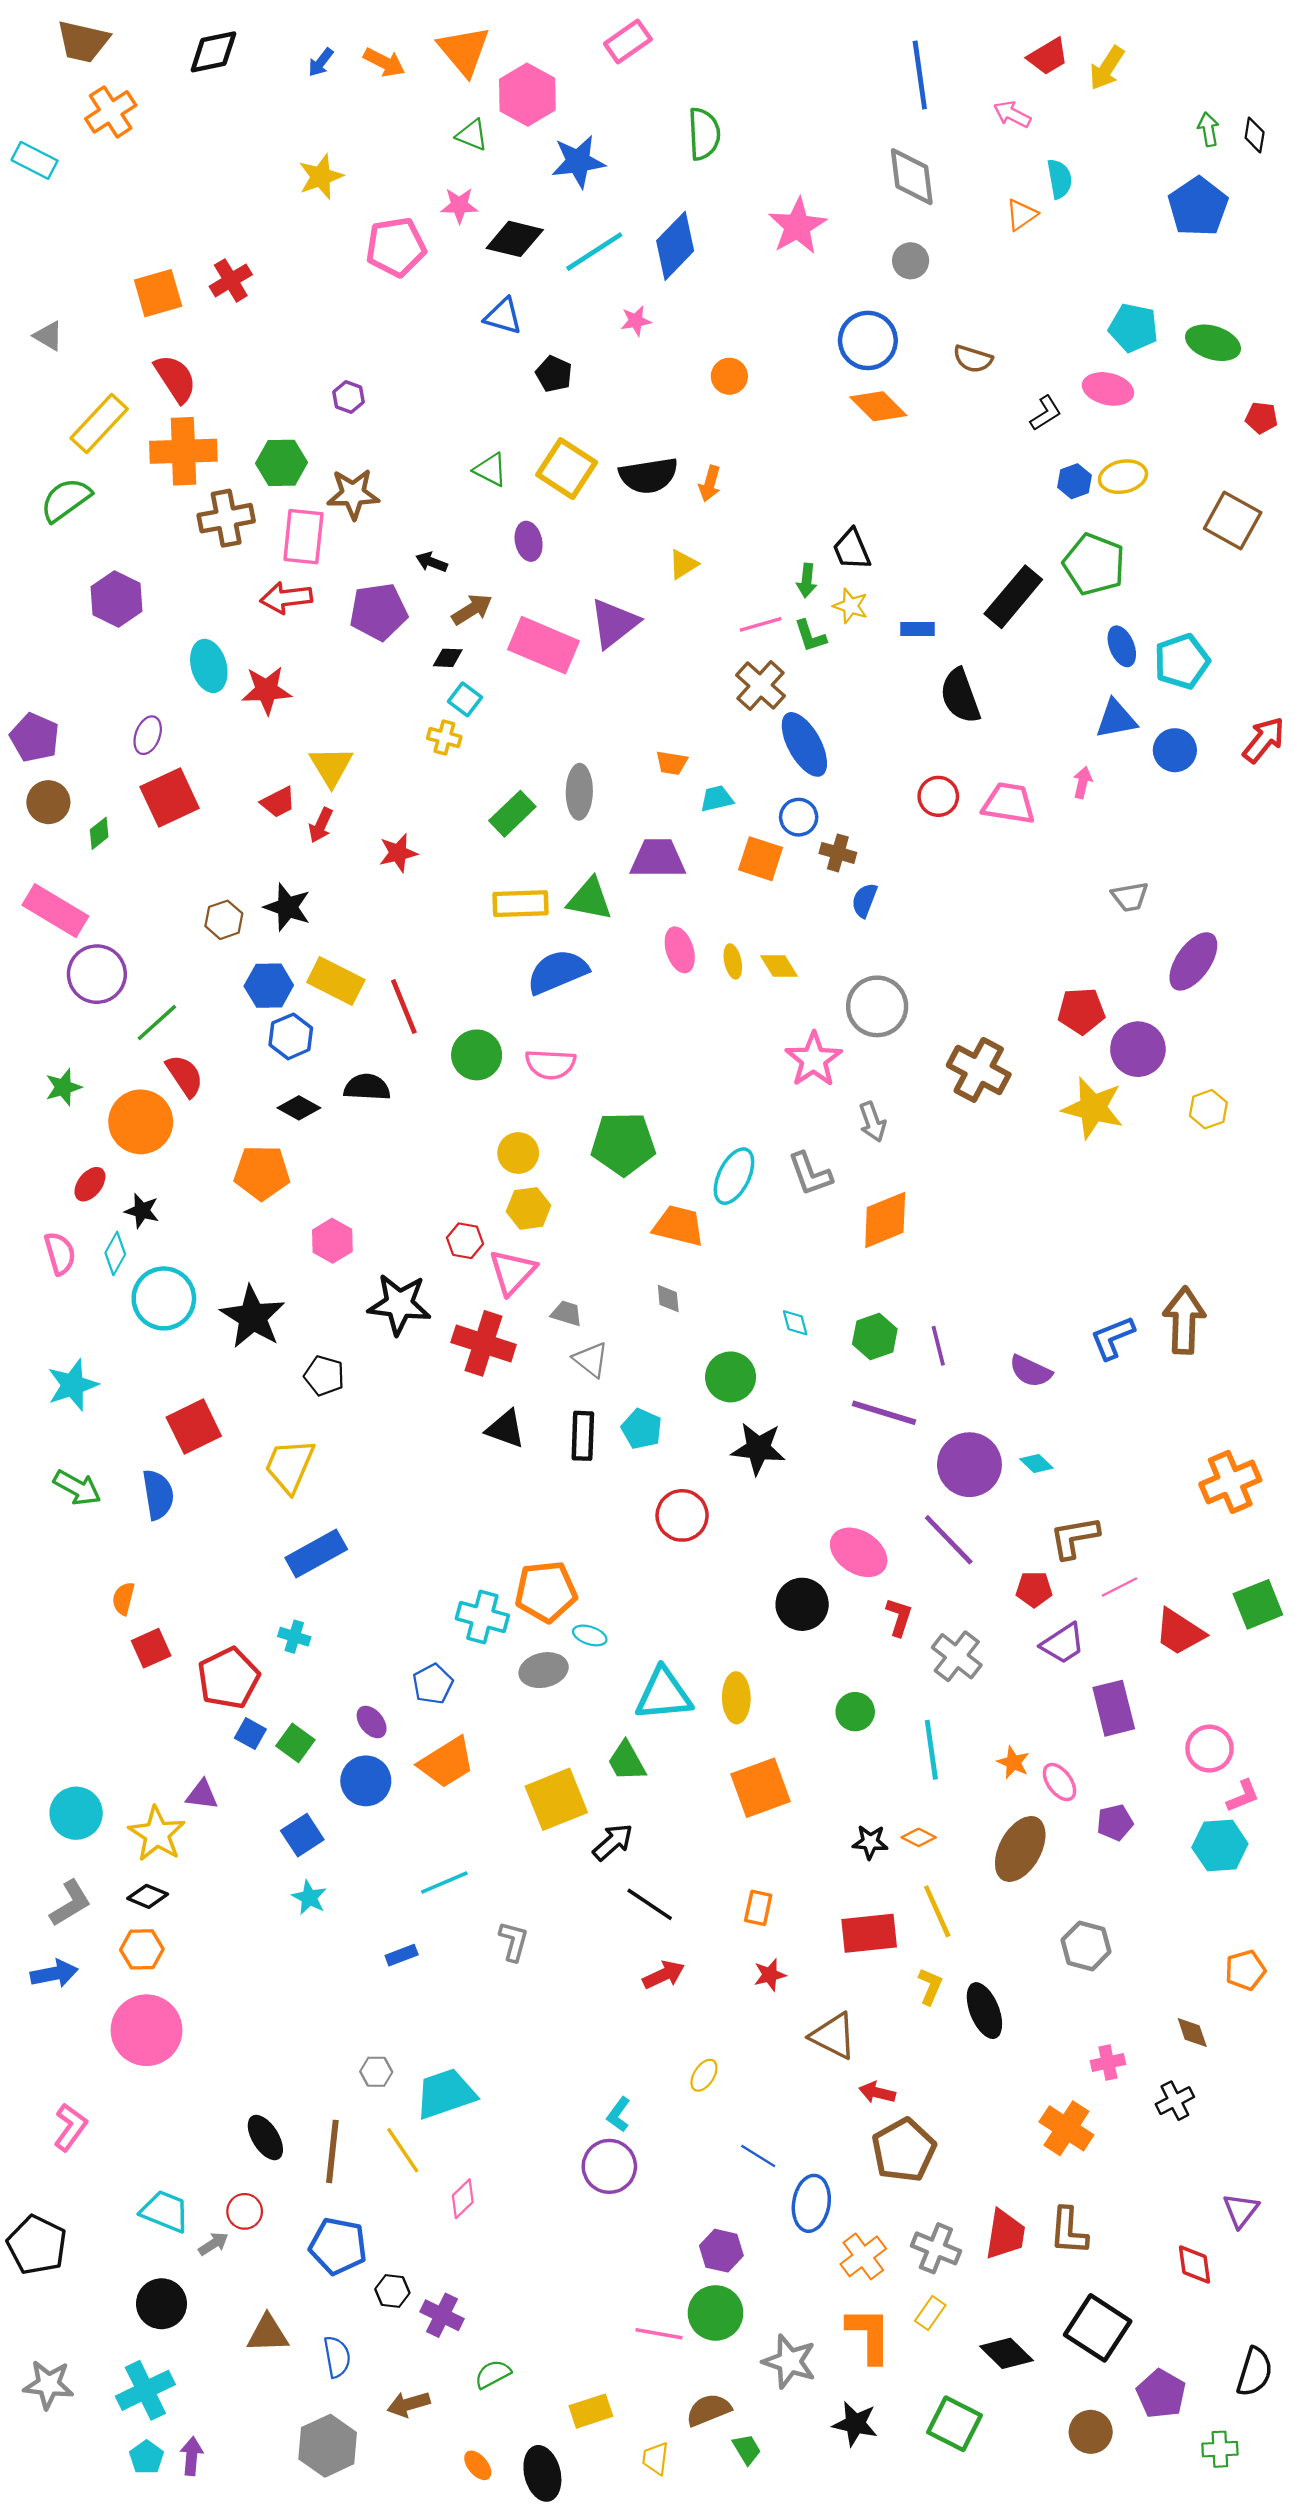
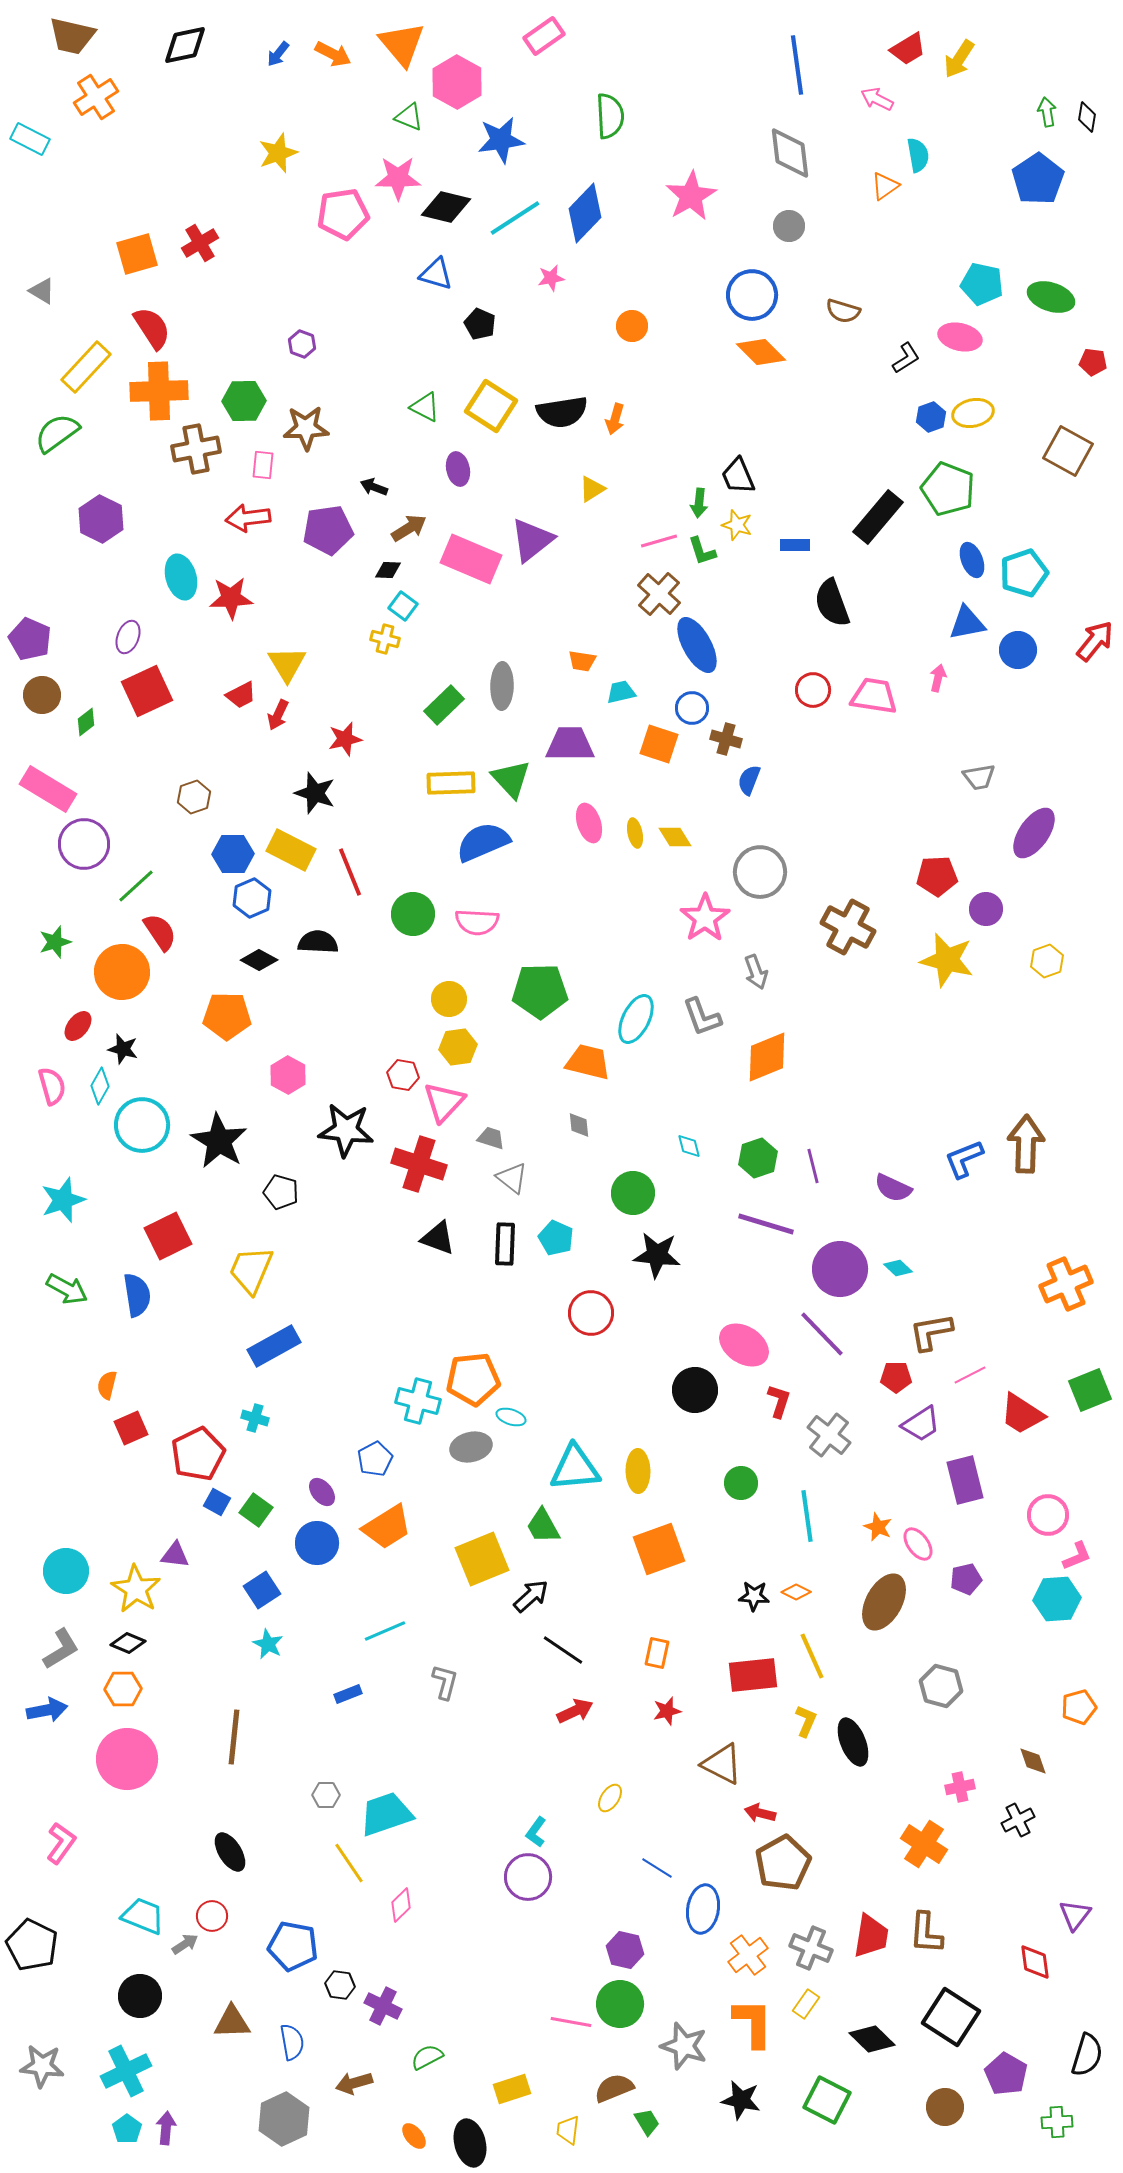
pink star: (459, 205) -> (398, 178), size x1.4
pink rectangle: (303, 537) -> (263, 465), size x0.6
green triangle: (590, 899) -> (511, 779), turned 36
black star: (287, 907) -> (315, 793), moved
purple circle: (1138, 1049) -> (986, 909), size x0.7
brown line: (332, 2151) -> (234, 1737), moved

